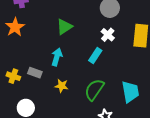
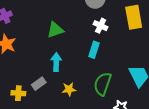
green triangle: (64, 27) -> (55, 30), turned 30
gray rectangle: (35, 73) -> (39, 84), turned -40

